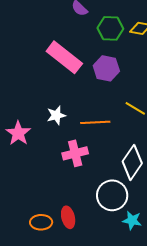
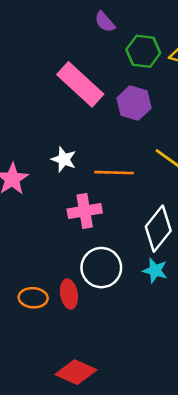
white star: (56, 115) -> (64, 159), turned 30
white circle: (112, 195) -> (101, 268), moved
cyan star: (132, 220) -> (155, 271), moved

